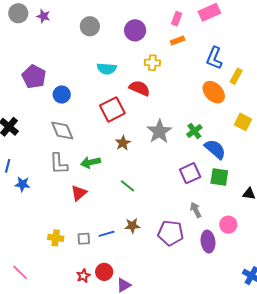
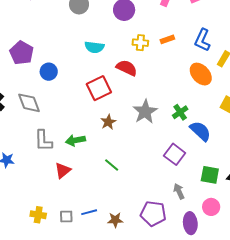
orange rectangle: (178, 41) -> (167, 39), moved
gray diamond: (62, 131) -> (29, 103), moved
purple square: (190, 173) -> (175, 154), turned -30
green square: (219, 177) -> (210, 175), moved
brown star: (132, 226) -> (115, 220), moved

